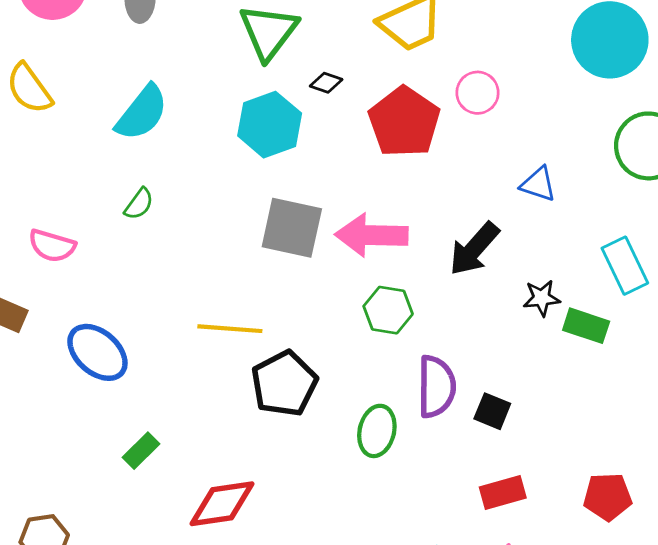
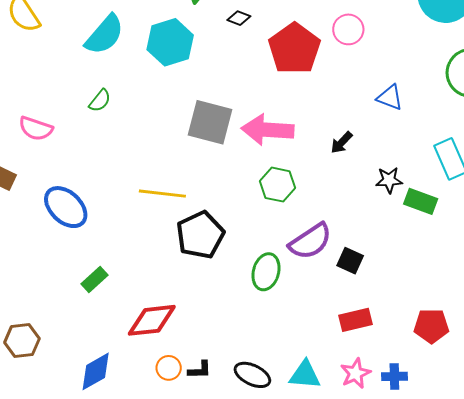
cyan hexagon: (270, 125) -> (170, 42), moved
black arrow: (474, 249) -> (342, 143), size x0.6
purple semicircle: (436, 387) -> (310, 241), turned 54

